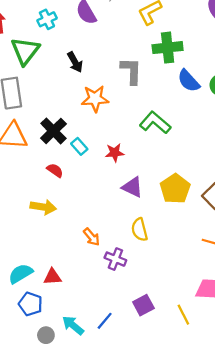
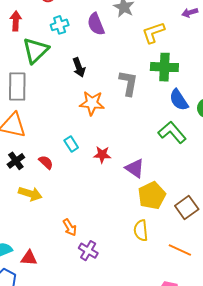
green L-shape: (155, 123) -> (172, 132), moved
black cross: (53, 131) -> (16, 161), moved, size x0.7
purple triangle: (132, 187) -> (135, 168), moved
yellow semicircle: (139, 230) -> (141, 230), moved

